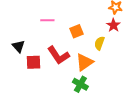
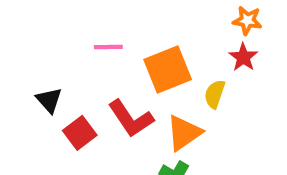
orange square: (76, 31) -> (168, 69), size x1.6
red square: (33, 62) -> (80, 133), turned -35

